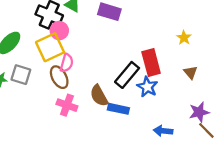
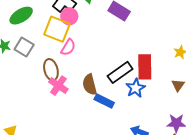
yellow square: (50, 47) -> (57, 29), turned 32
brown ellipse: (59, 77) -> (51, 70), moved

